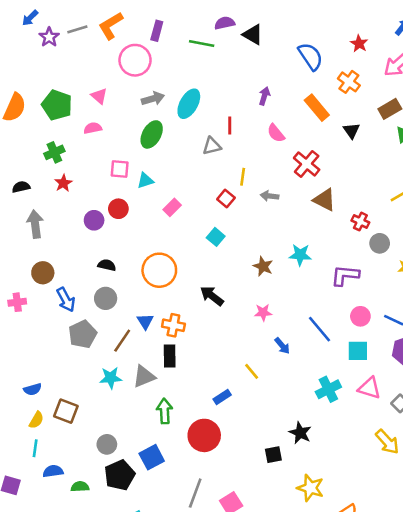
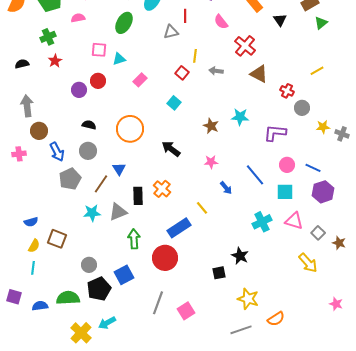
gray arrow: (35, 224) -> (27, 106), moved
orange cross: (173, 325) -> (162, 189), moved, turned 30
blue rectangle: (222, 397) -> (179, 228), size x1.6
blue semicircle: (53, 471) -> (40, 306), moved
green semicircle: (80, 487) -> (68, 298), size x1.6

